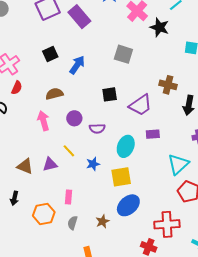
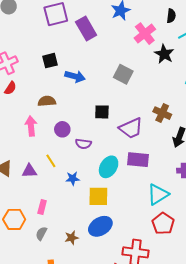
blue arrow: (77, 65) -> (75, 76), turned 60
purple rectangle: (153, 134) -> (138, 160), size x1.5

